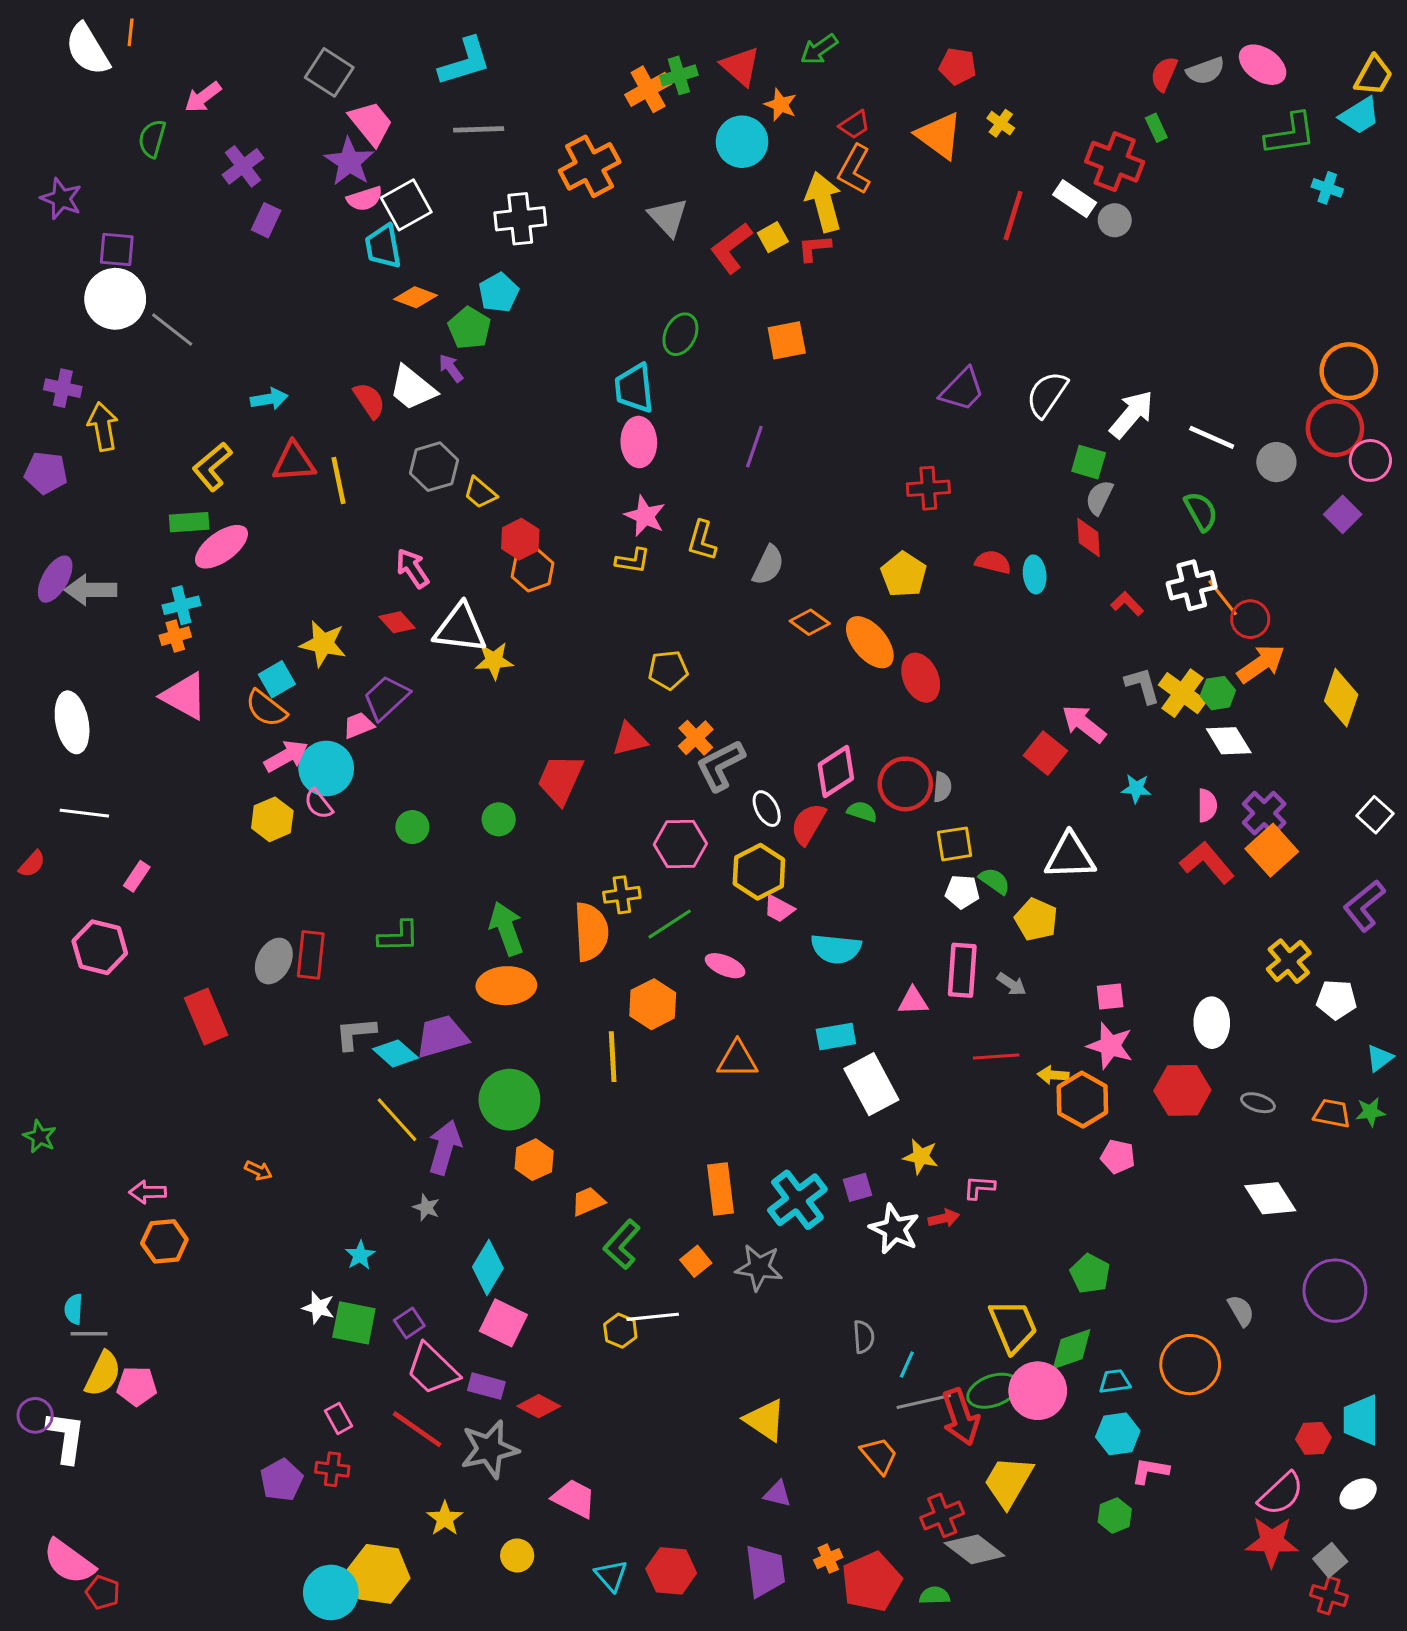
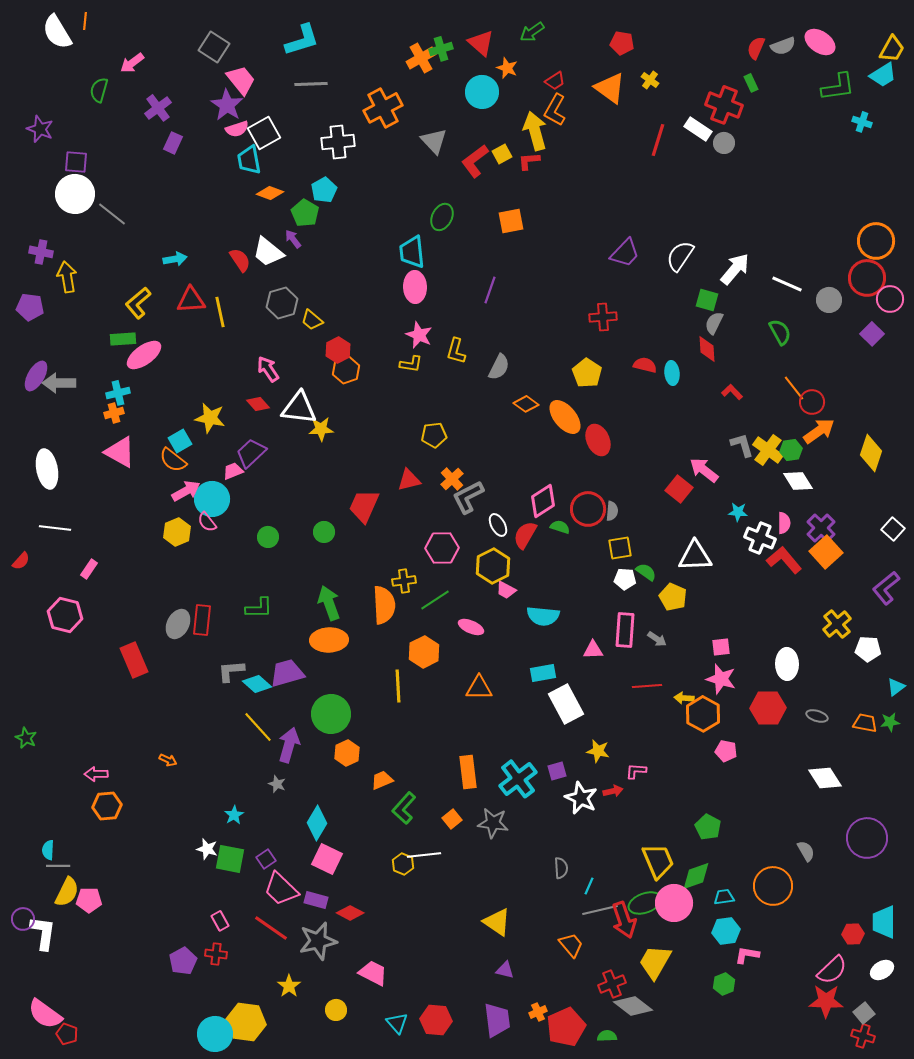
white cross: (1192, 585) -> (760, 538), moved, turned 36

